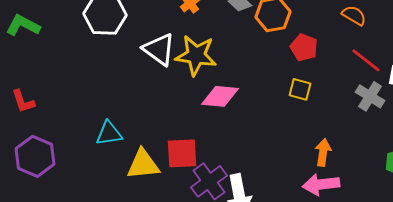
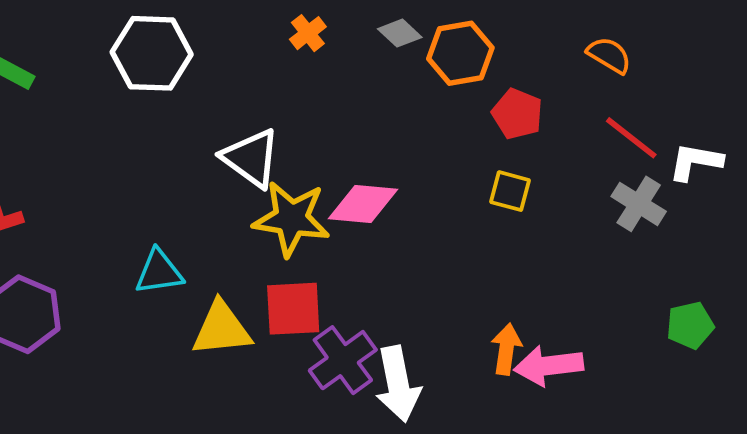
white triangle: (159, 49) -> (251, 158), moved
yellow star: (196, 55) -> (291, 219), moved
orange arrow: (323, 152) -> (506, 349), moved

